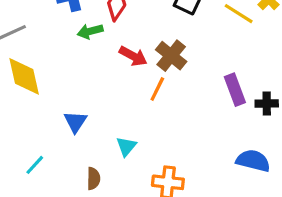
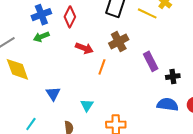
green arrow: (90, 31) -> (41, 37), moved
brown cross: (171, 56) -> (119, 41), moved, turned 30
black cross: (267, 104) -> (173, 77), moved

